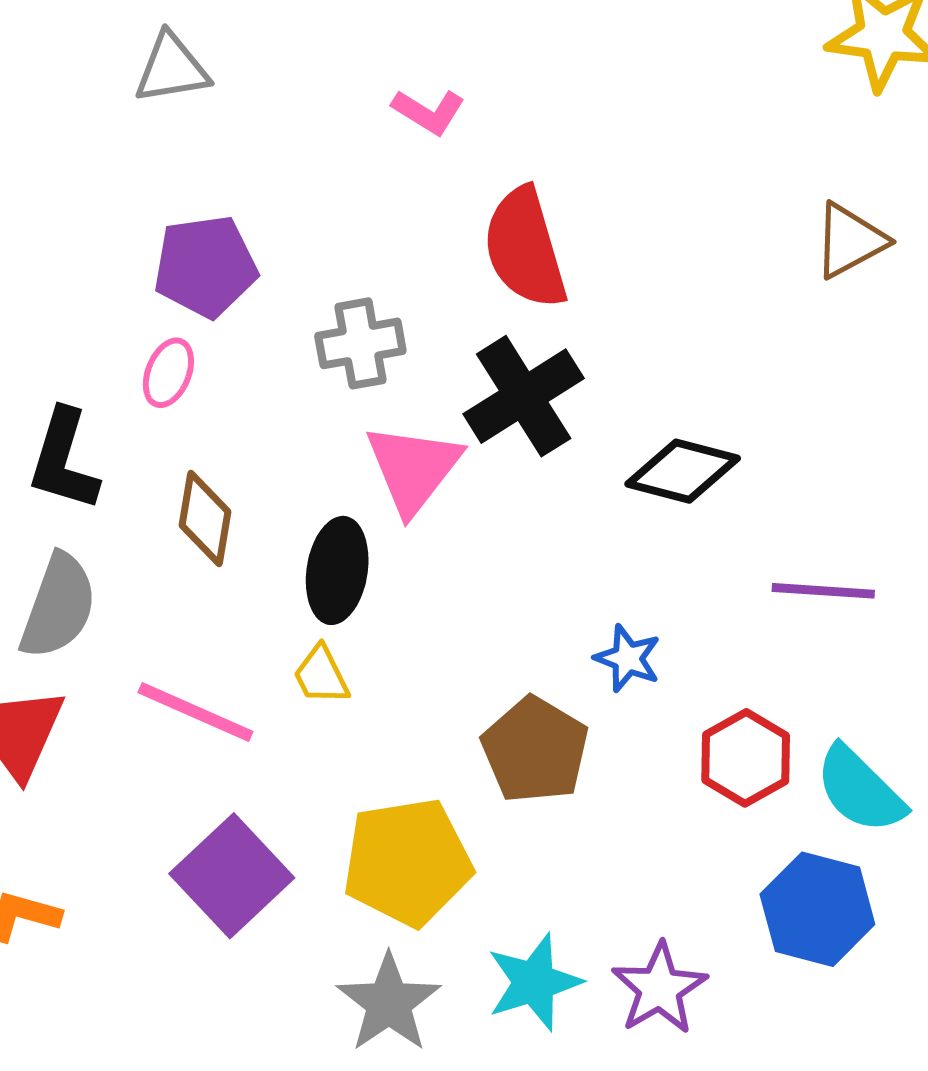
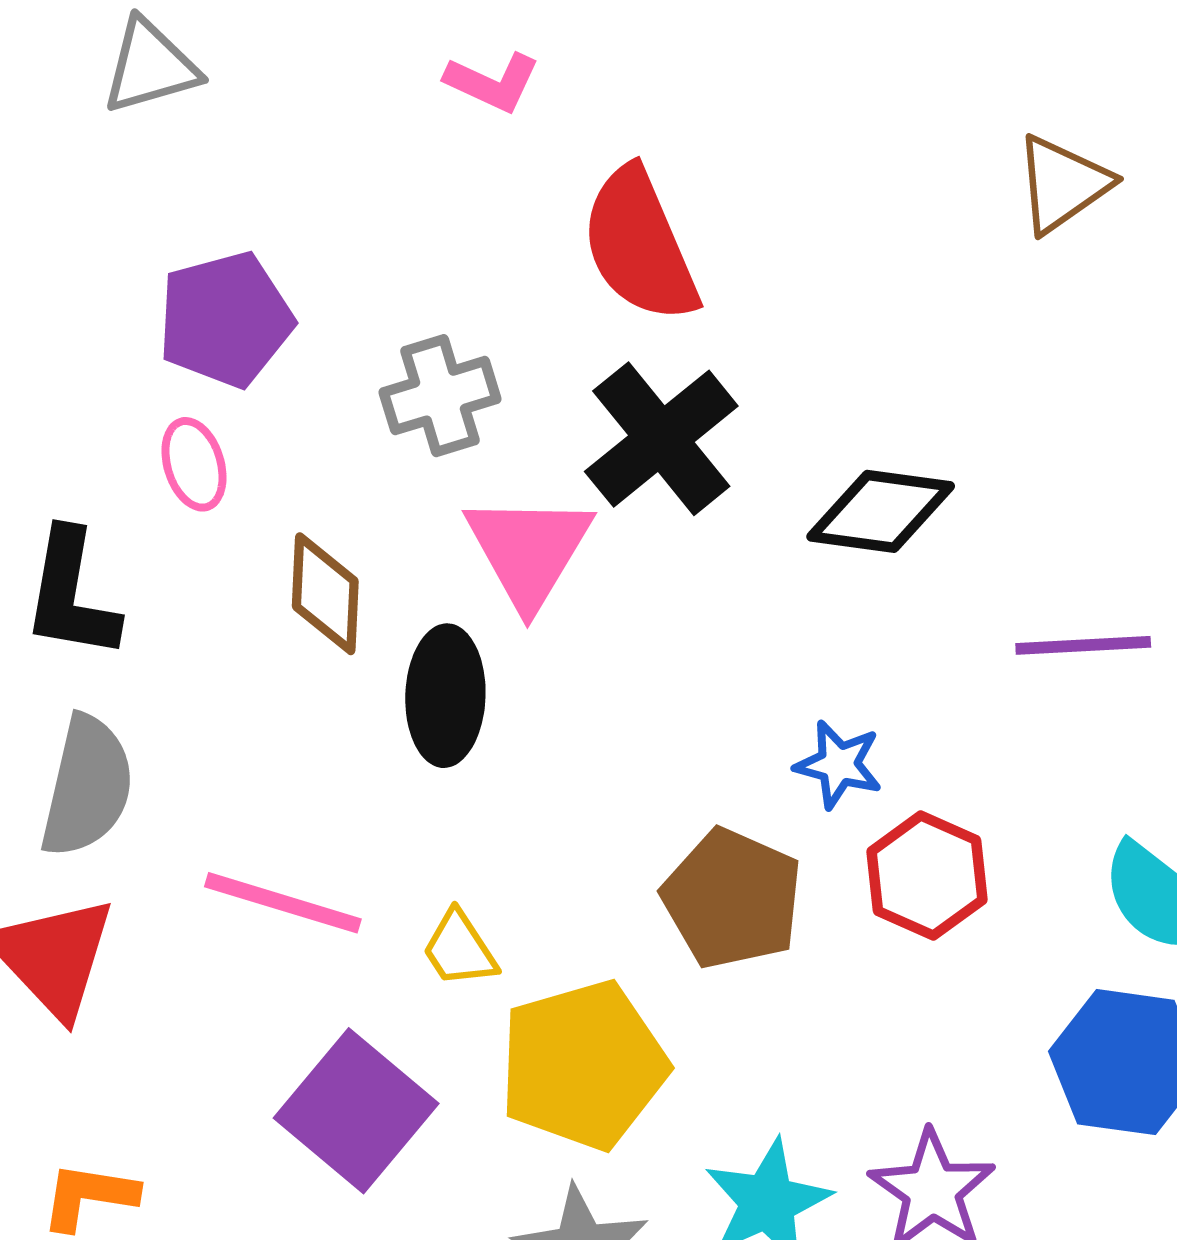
pink ellipse: (168, 373) -> (194, 464), turned -32
brown diamond: (205, 519) -> (325, 594), moved
yellow trapezoid: (321, 675) -> (459, 949), moved
red hexagon: (746, 758) -> (927, 876), moved

